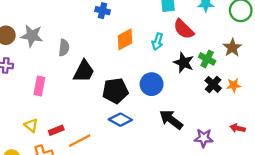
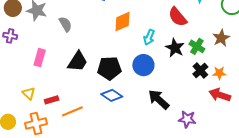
cyan arrow: (157, 42) -> (149, 37), moved
gray semicircle: (64, 48) -> (65, 24), turned -42
black trapezoid: (84, 71) -> (78, 61), moved
red arrow: (238, 128) -> (220, 95), moved, size x1.5

